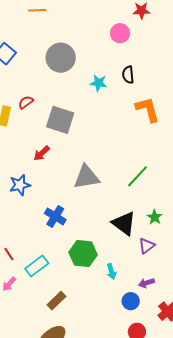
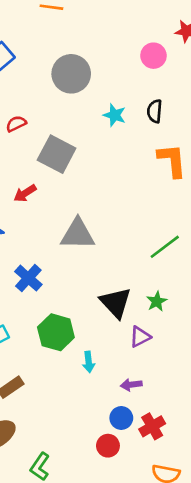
green line: (138, 176) -> (165, 247), moved
blue circle: (131, 301) -> (121, 418), moved

